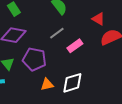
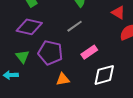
pink rectangle: (75, 46) -> (89, 52), moved
white diamond: (72, 83) -> (104, 75), moved

